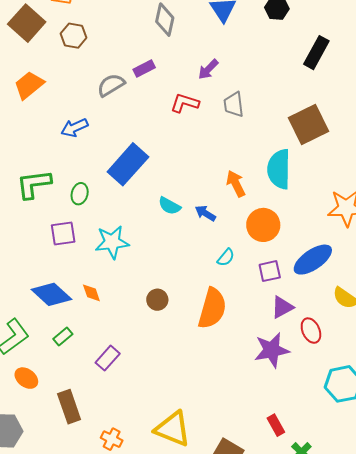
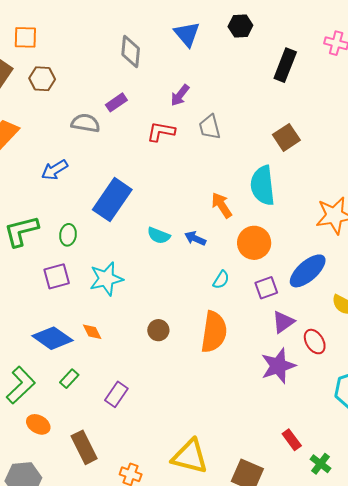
gray semicircle: (111, 85) -> (85, 123), turned 48
brown square: (308, 124) -> (286, 137), size x0.7

